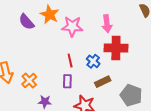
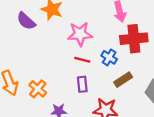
pink star: (72, 26) -> (80, 34), moved
red line: (70, 60) -> (82, 60), turned -56

